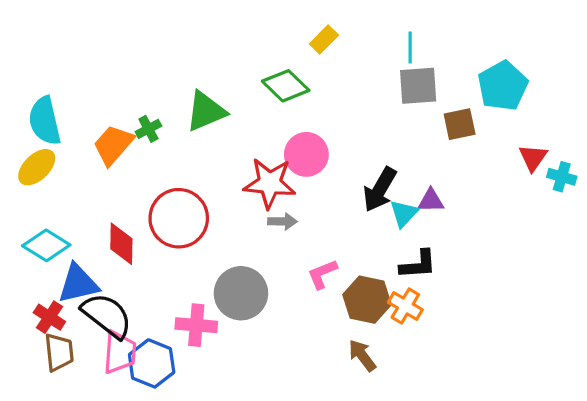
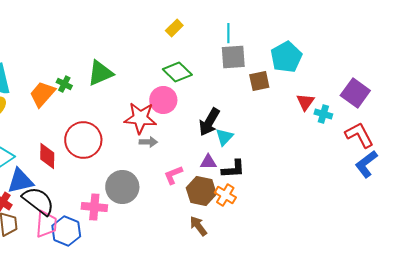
green diamond: (286, 86) -> (177, 72), moved
green cross: (148, 129) -> (64, 84), turned -35
purple triangle: (431, 201) -> (208, 162), moved

